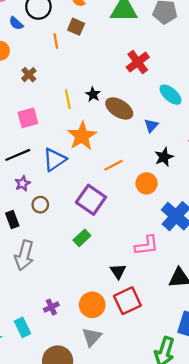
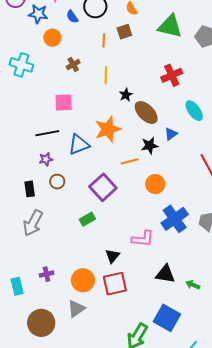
brown square: (76, 27) -> (124, 32), turned 35
yellow line: (68, 99) -> (106, 75), moved
black star: (164, 157) -> (150, 146), moved

